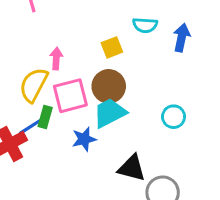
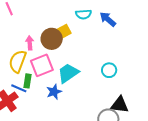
blue arrow: (182, 38) -> (108, 19), turned -54
brown circle: (109, 86) -> (52, 39), moved
blue line: (30, 127) -> (19, 88), turned 63
black triangle: (132, 168) -> (120, 105), moved

